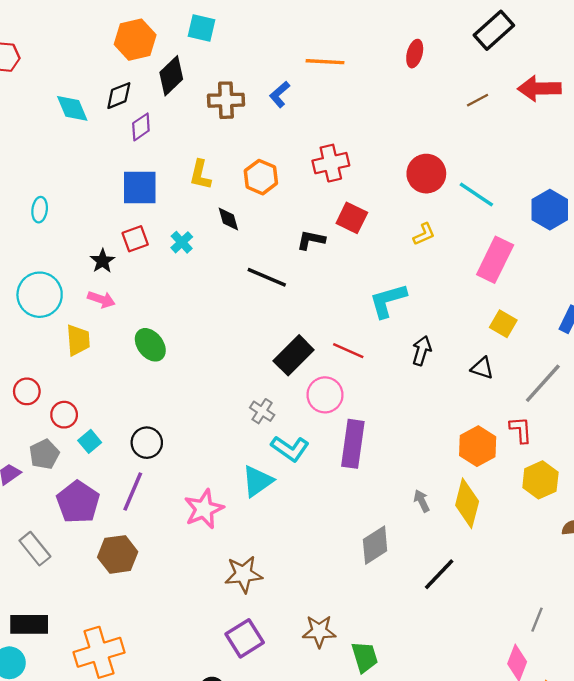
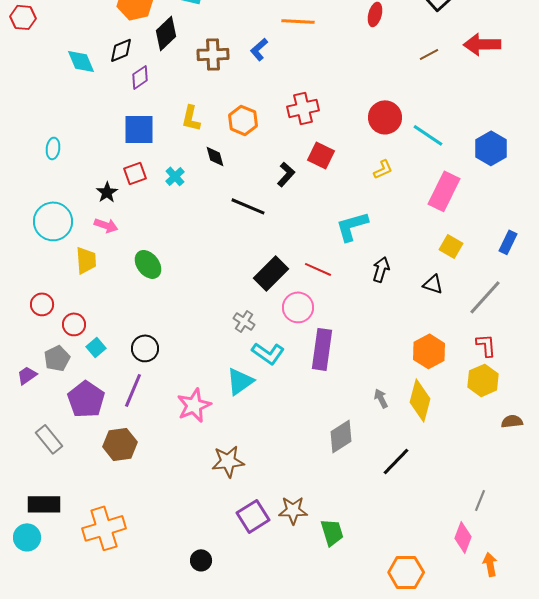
black L-shape: (311, 240) -> (286, 174), turned 120
red L-shape: (521, 430) -> (486, 345), moved
purple square: (245, 638) -> (253, 516), moved

